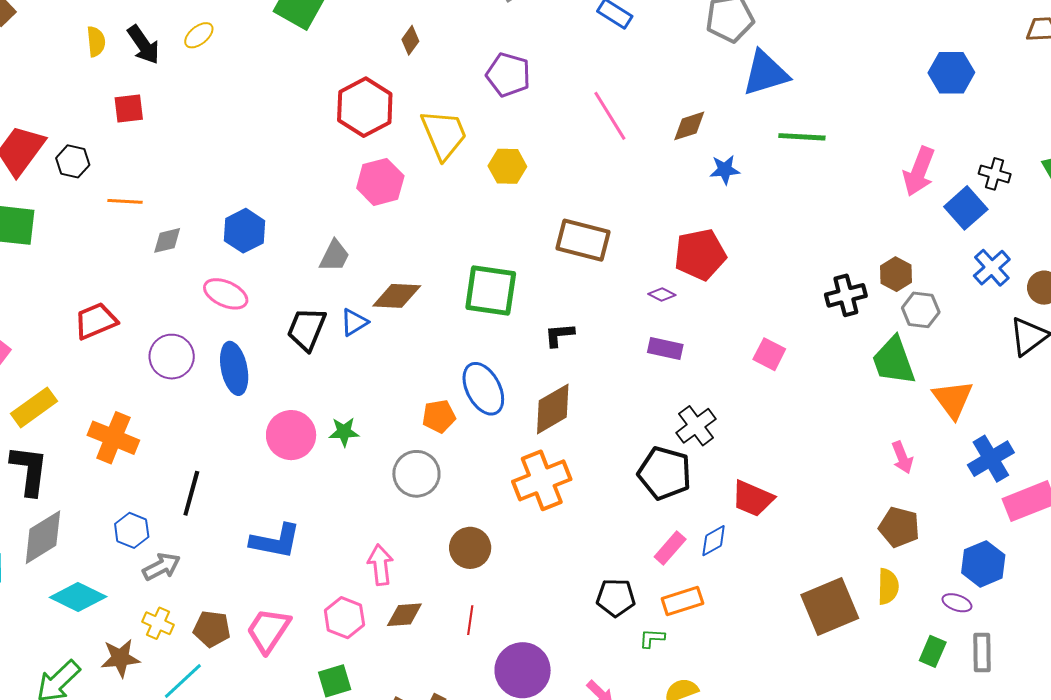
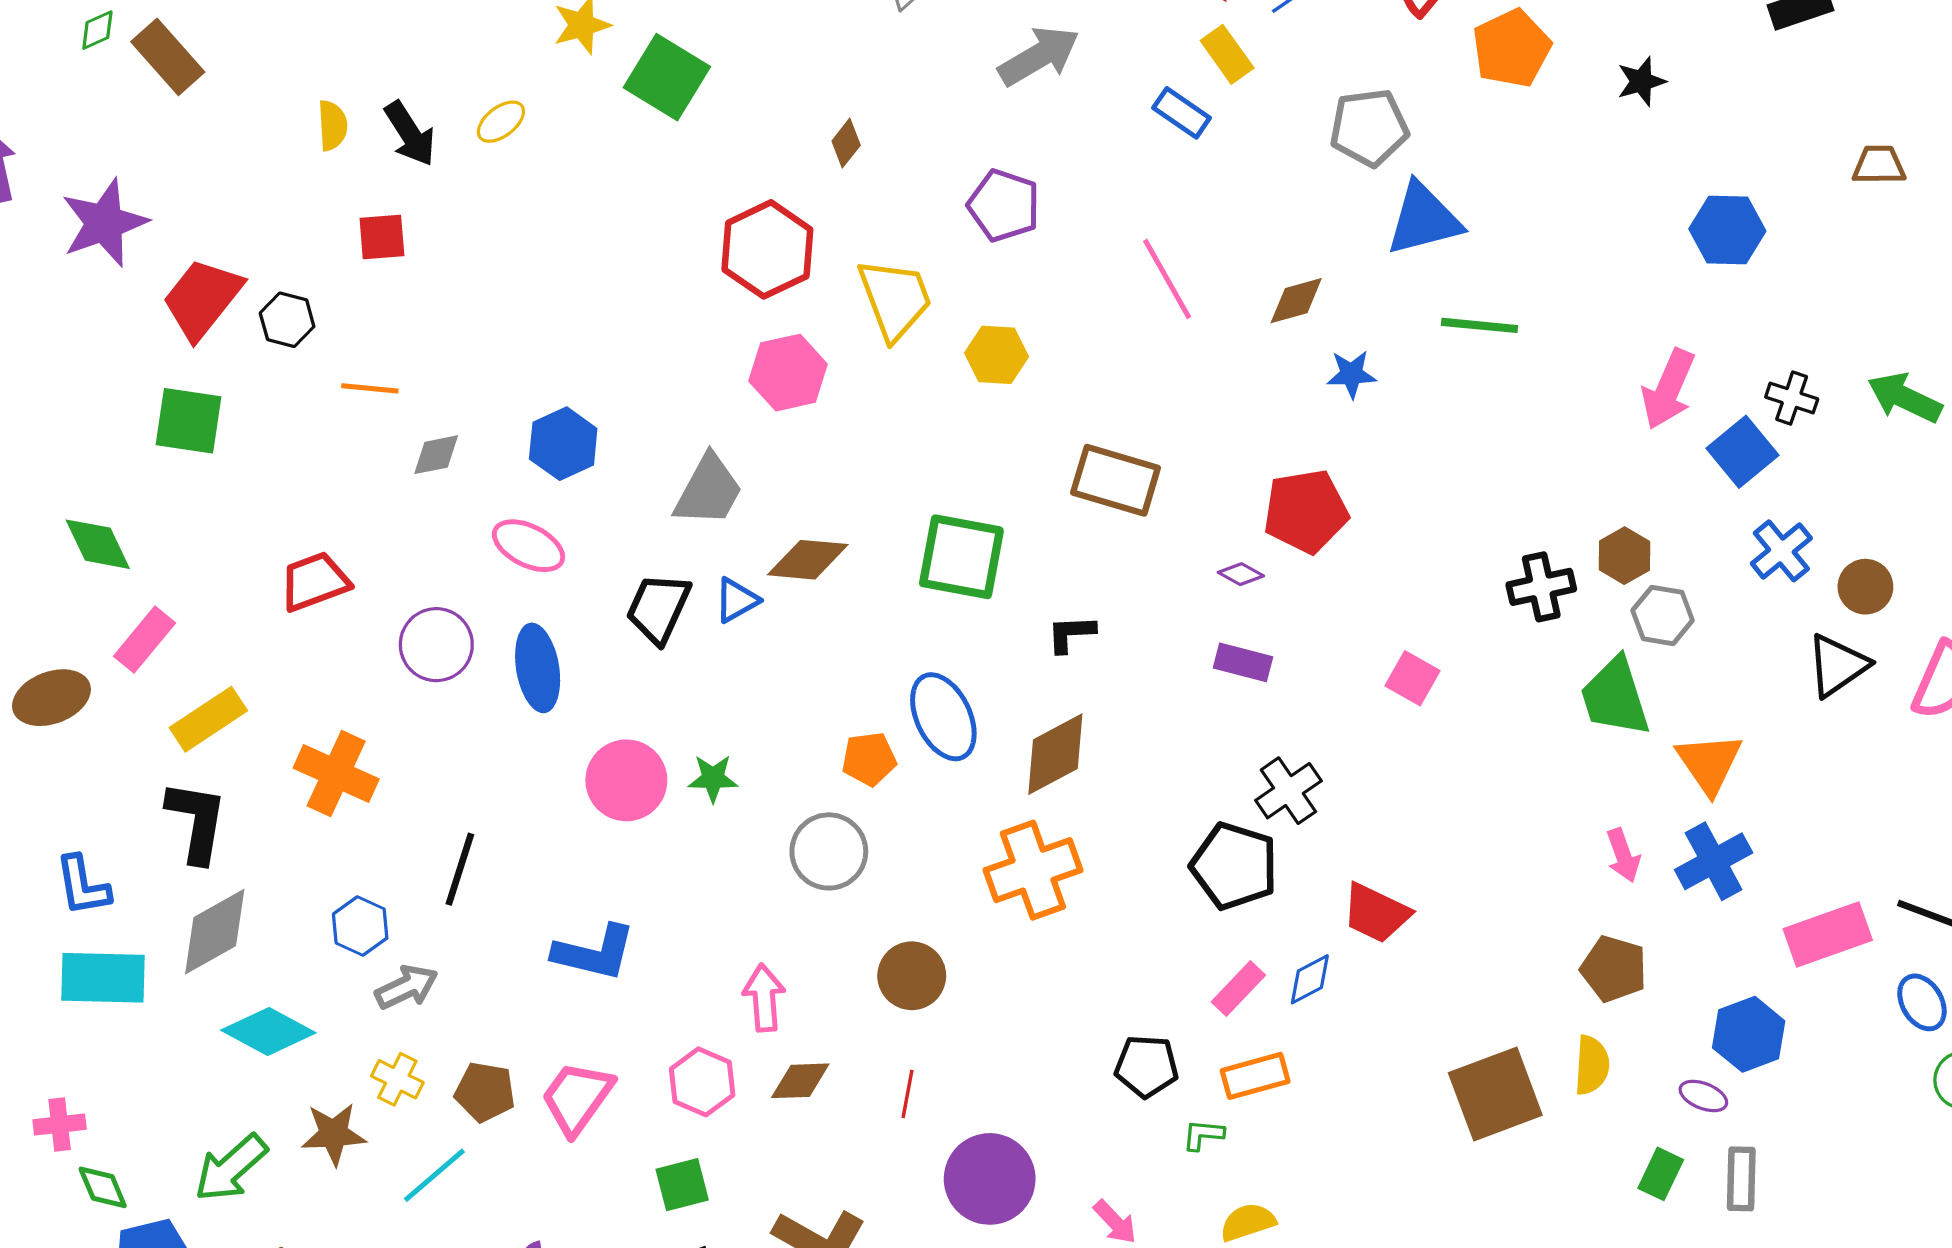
gray trapezoid: (334, 256) -> (708, 490), size x1.4
blue cross: (991, 459) -> (1714, 861), moved

